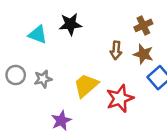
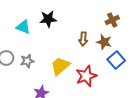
brown cross: (143, 25) -> (112, 20), moved

